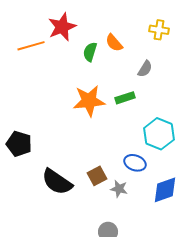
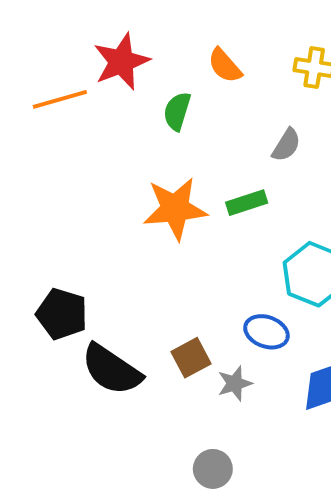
orange semicircle: (114, 43) -> (225, 66), moved
black pentagon: (19, 144) -> (62, 314), moved
gray star: (119, 189) -> (235, 383), turned -30

